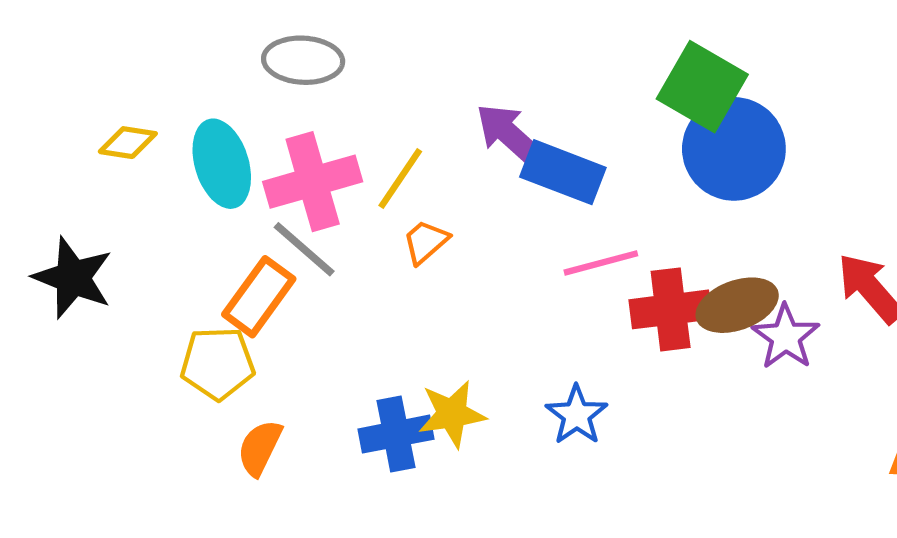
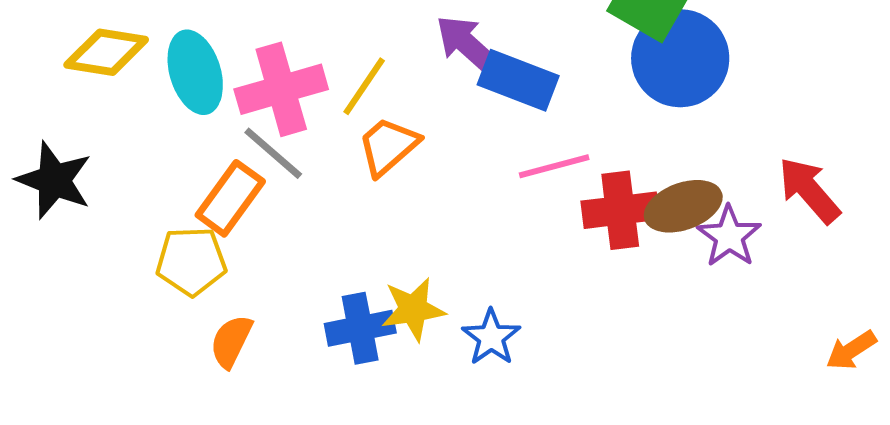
yellow diamond: (128, 143) -> (106, 52), size x1.5
orange trapezoid: (426, 242) -> (388, 146), size x1.4
blue star: (577, 415) -> (491, 337), moved

